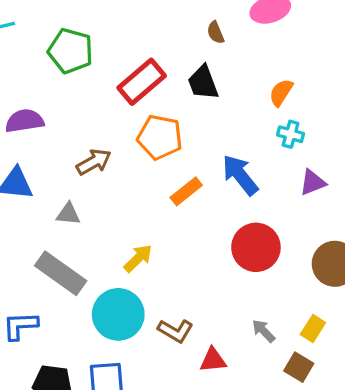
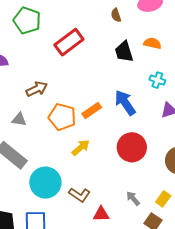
black trapezoid: (203, 83) -> (124, 52), moved
orange semicircle: (281, 92) -> (152, 43), moved, turned 66
orange pentagon: (160, 137) -> (62, 117), moved
yellow arrow: (138, 258) -> (81, 148), moved

